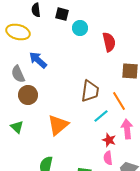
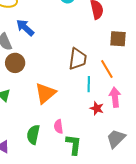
cyan line: (101, 116) -> (89, 84), turned -49
pink semicircle: (108, 158) -> (58, 126), moved

